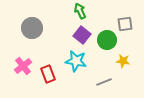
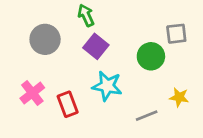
green arrow: (80, 11) -> (86, 15), moved
purple square: (82, 35) -> (96, 46), moved
yellow star: (123, 61) -> (179, 97), moved

